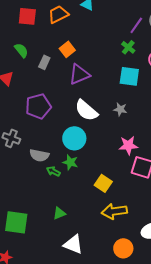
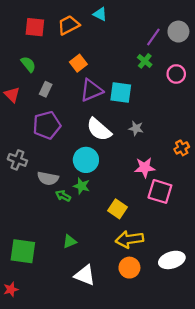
gray rectangle: (44, 62) -> (46, 89), moved
cyan square: (129, 76) -> (121, 92), moved
orange circle: (123, 248) -> (129, 268), moved

